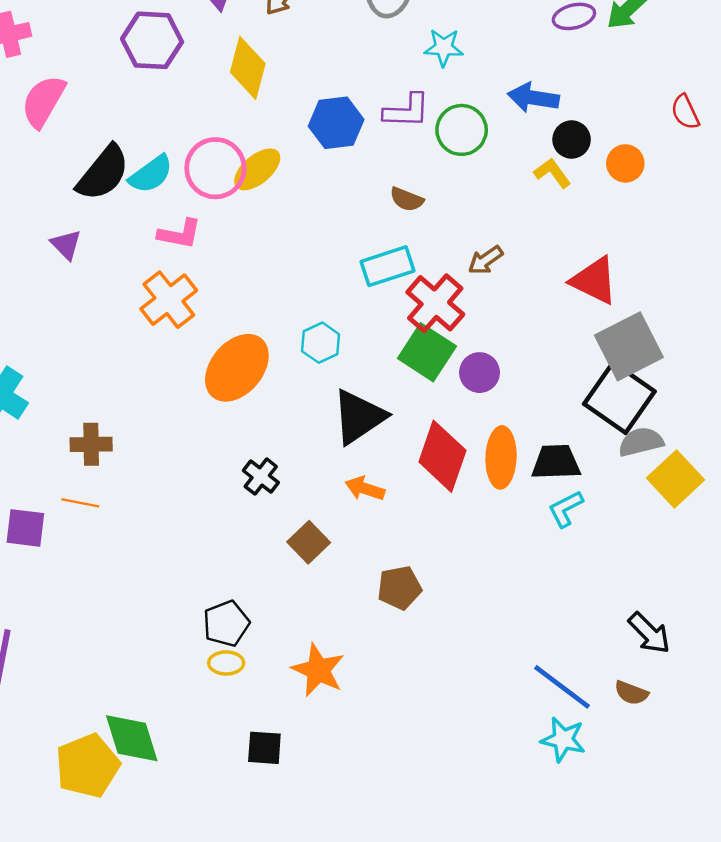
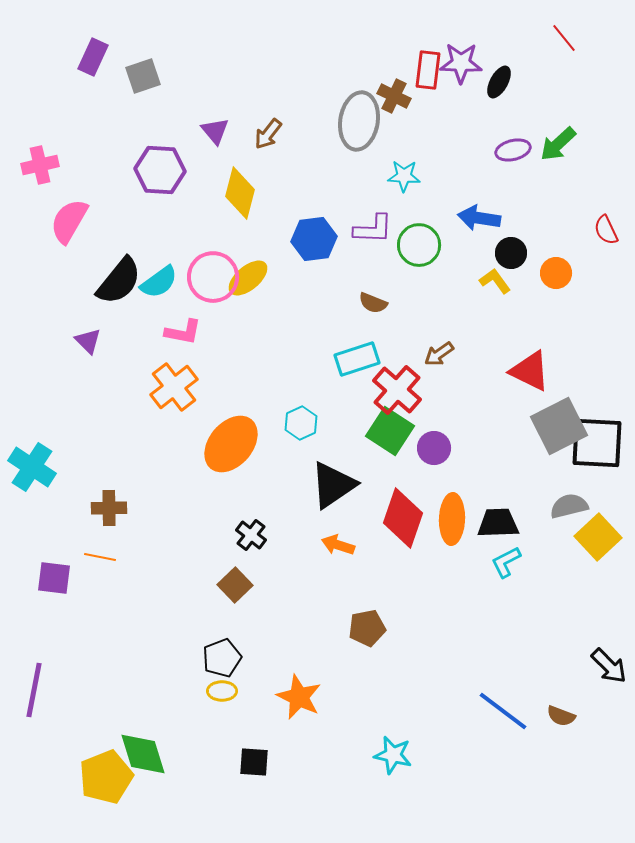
black square: (619, 398) -> (597, 443), moved, turned -32
brown square: (309, 542) -> (235, 585), moved
black arrow: (649, 633) -> (609, 666), moved
cyan star: (563, 739) -> (393, 755), moved

